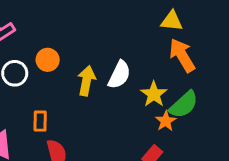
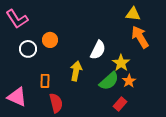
yellow arrow: (86, 81) -> (76, 71), moved
green semicircle: (184, 105) -> (109, 81), moved

